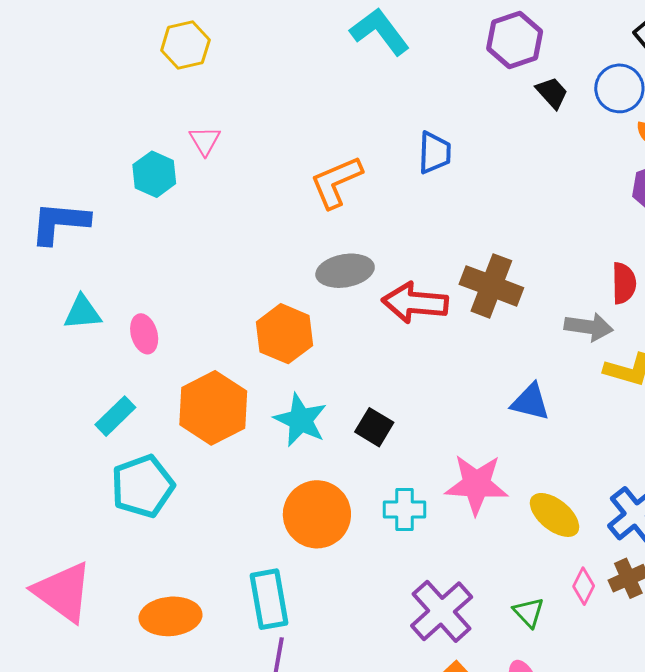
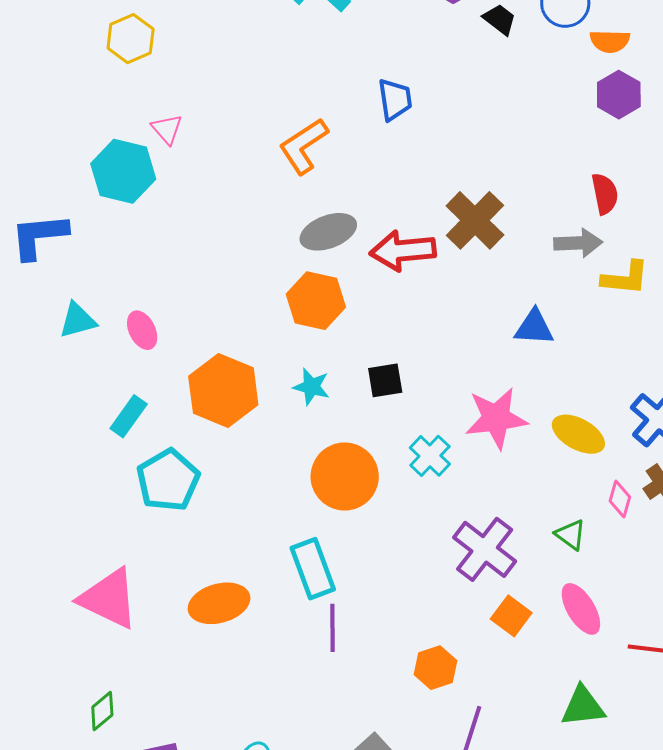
cyan hexagon: (154, 174) -> (123, 171), size x1.4
brown cross: (491, 286) -> (475, 220), turned 34
orange hexagon: (285, 334) -> (316, 301), moved
cyan star: (301, 420) -> (311, 387), size x0.7
black square: (374, 427) -> (385, 380), turned -30
cyan cross: (405, 509) -> (430, 456), turned -36

